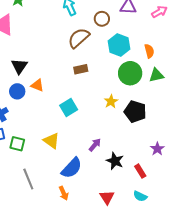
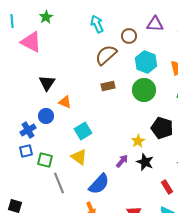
green circle: (130, 73) -> (144, 90), moved
blue circle: (17, 91) -> (46, 116), moved
yellow star: (111, 101) -> (138, 141), moved
cyan square: (69, 108) -> (83, 131), moved
black star: (115, 161) -> (145, 162), moved
gray line: (28, 179) -> (59, 183), moved

